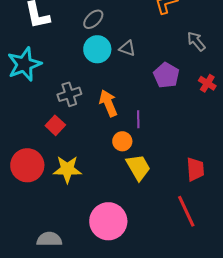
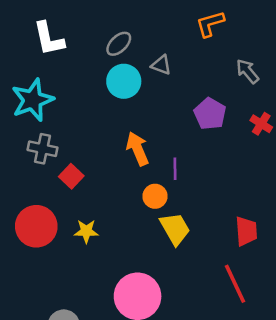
gray triangle: (127, 48) -> (161, 65), moved
gray cross: (69, 94) -> (42, 149), moved, turned 30
yellow star: (67, 169) -> (86, 231), size x0.7

